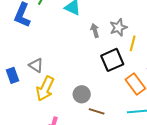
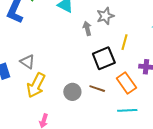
gray star: (118, 27) -> (105, 16), moved
brown line: (97, 111) -> (97, 89), moved

